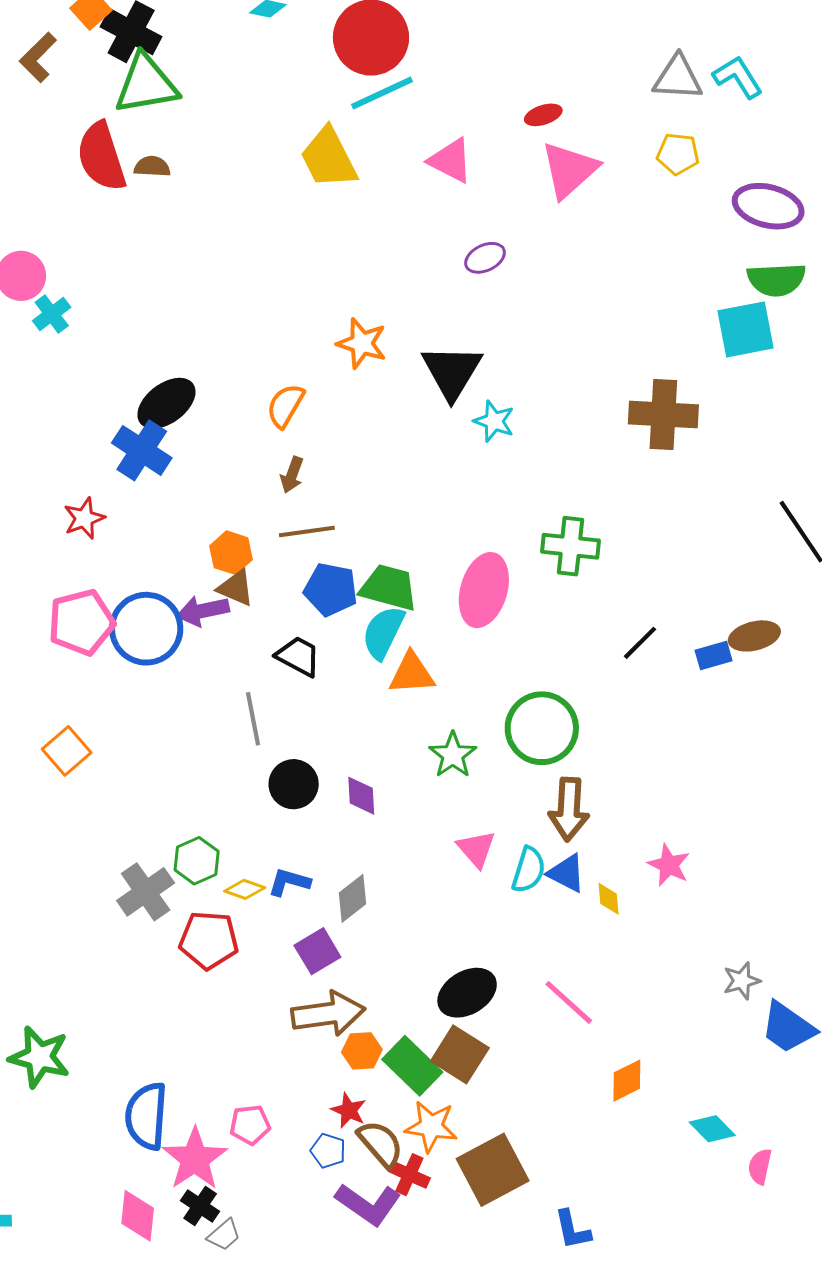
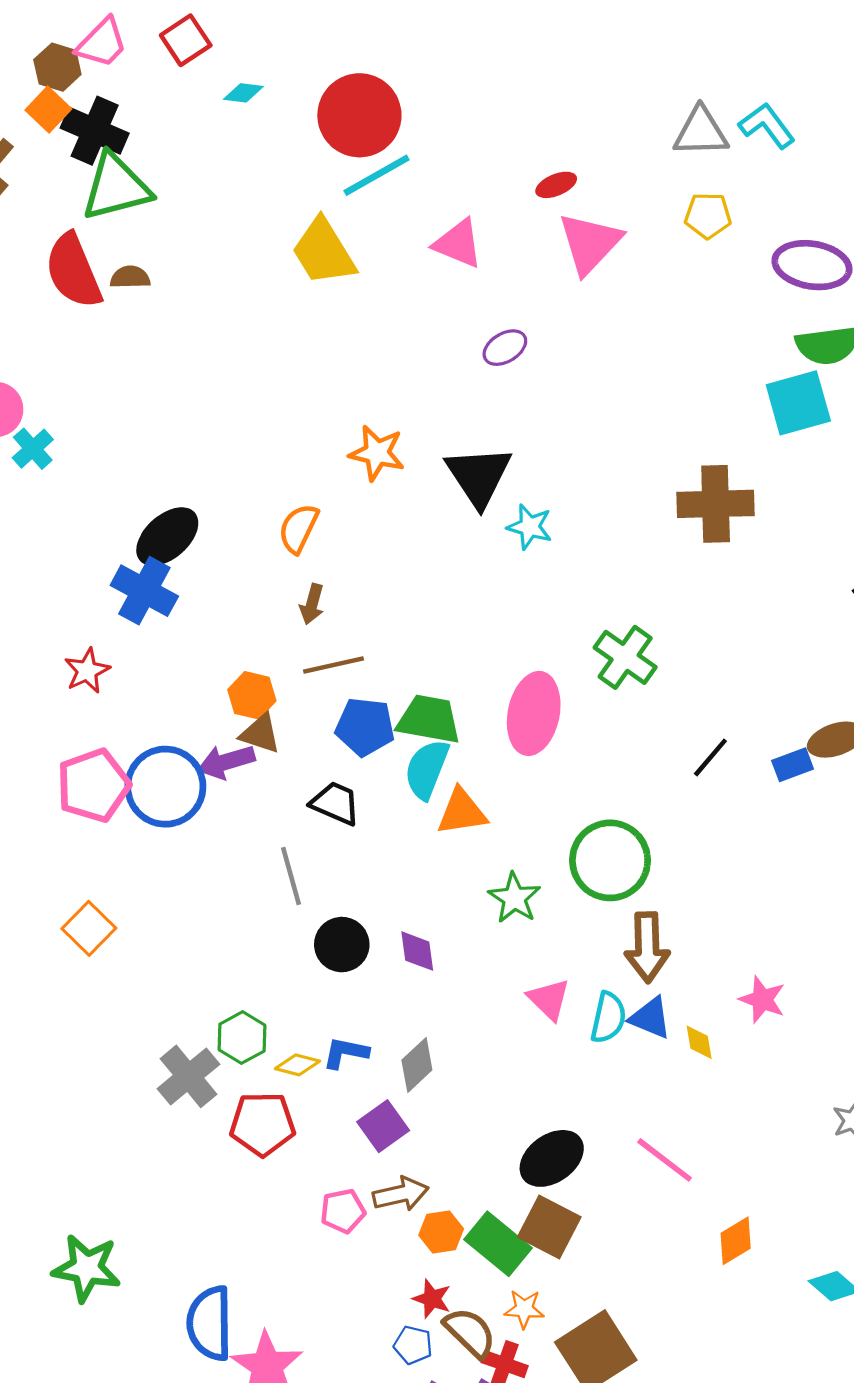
green cross: (570, 546) -> (625, 657), turned 34
brown arrow: (328, 1014) -> (401, 1194), size x0.7
pink pentagon: (250, 1125) -> (343, 1211), moved
orange star: (431, 1126) -> (524, 1309), size x0.7

